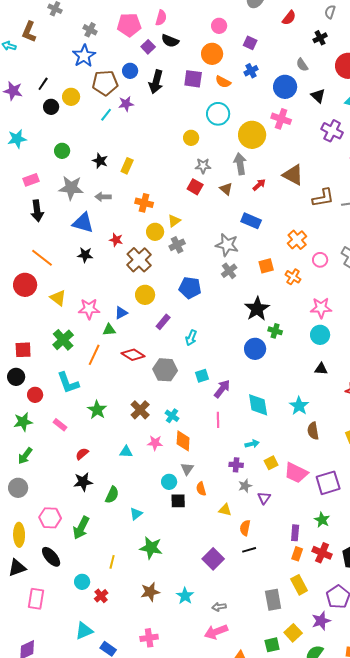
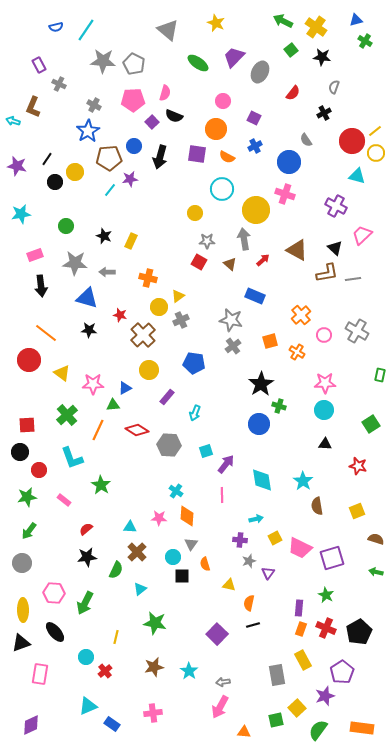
black triangle: (318, 96) -> (335, 248), moved
brown cross: (140, 410) -> (137, 552), moved
pink arrow: (216, 632) -> (220, 707), turned -40

